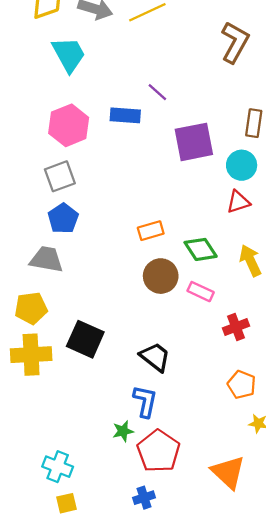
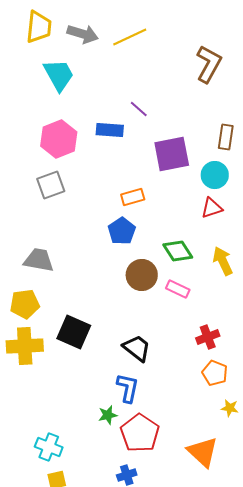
blue pentagon: (63, 218) -> (122, 231), moved
orange rectangle: (151, 231) -> (133, 197), moved
red cross: (236, 327) -> (208, 337), moved

